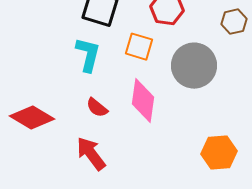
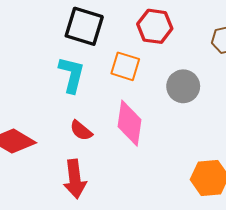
gray circle: (194, 66) -> (183, 86), size x0.7
red arrow: (91, 154) -> (75, 179), turned -150

